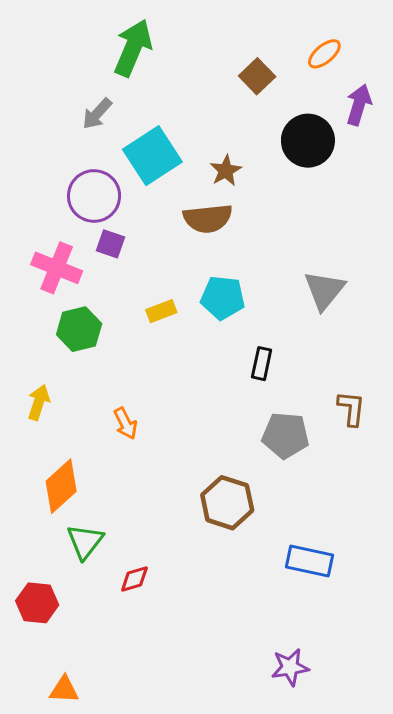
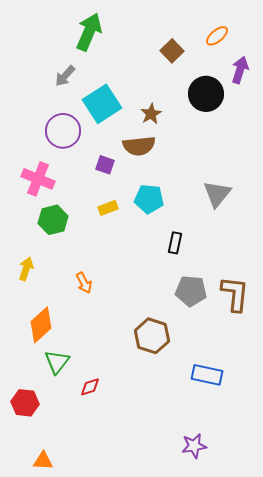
purple square: (110, 244) -> (105, 165), moved
brown L-shape: (351, 408) -> (235, 294), moved, size x1.5

